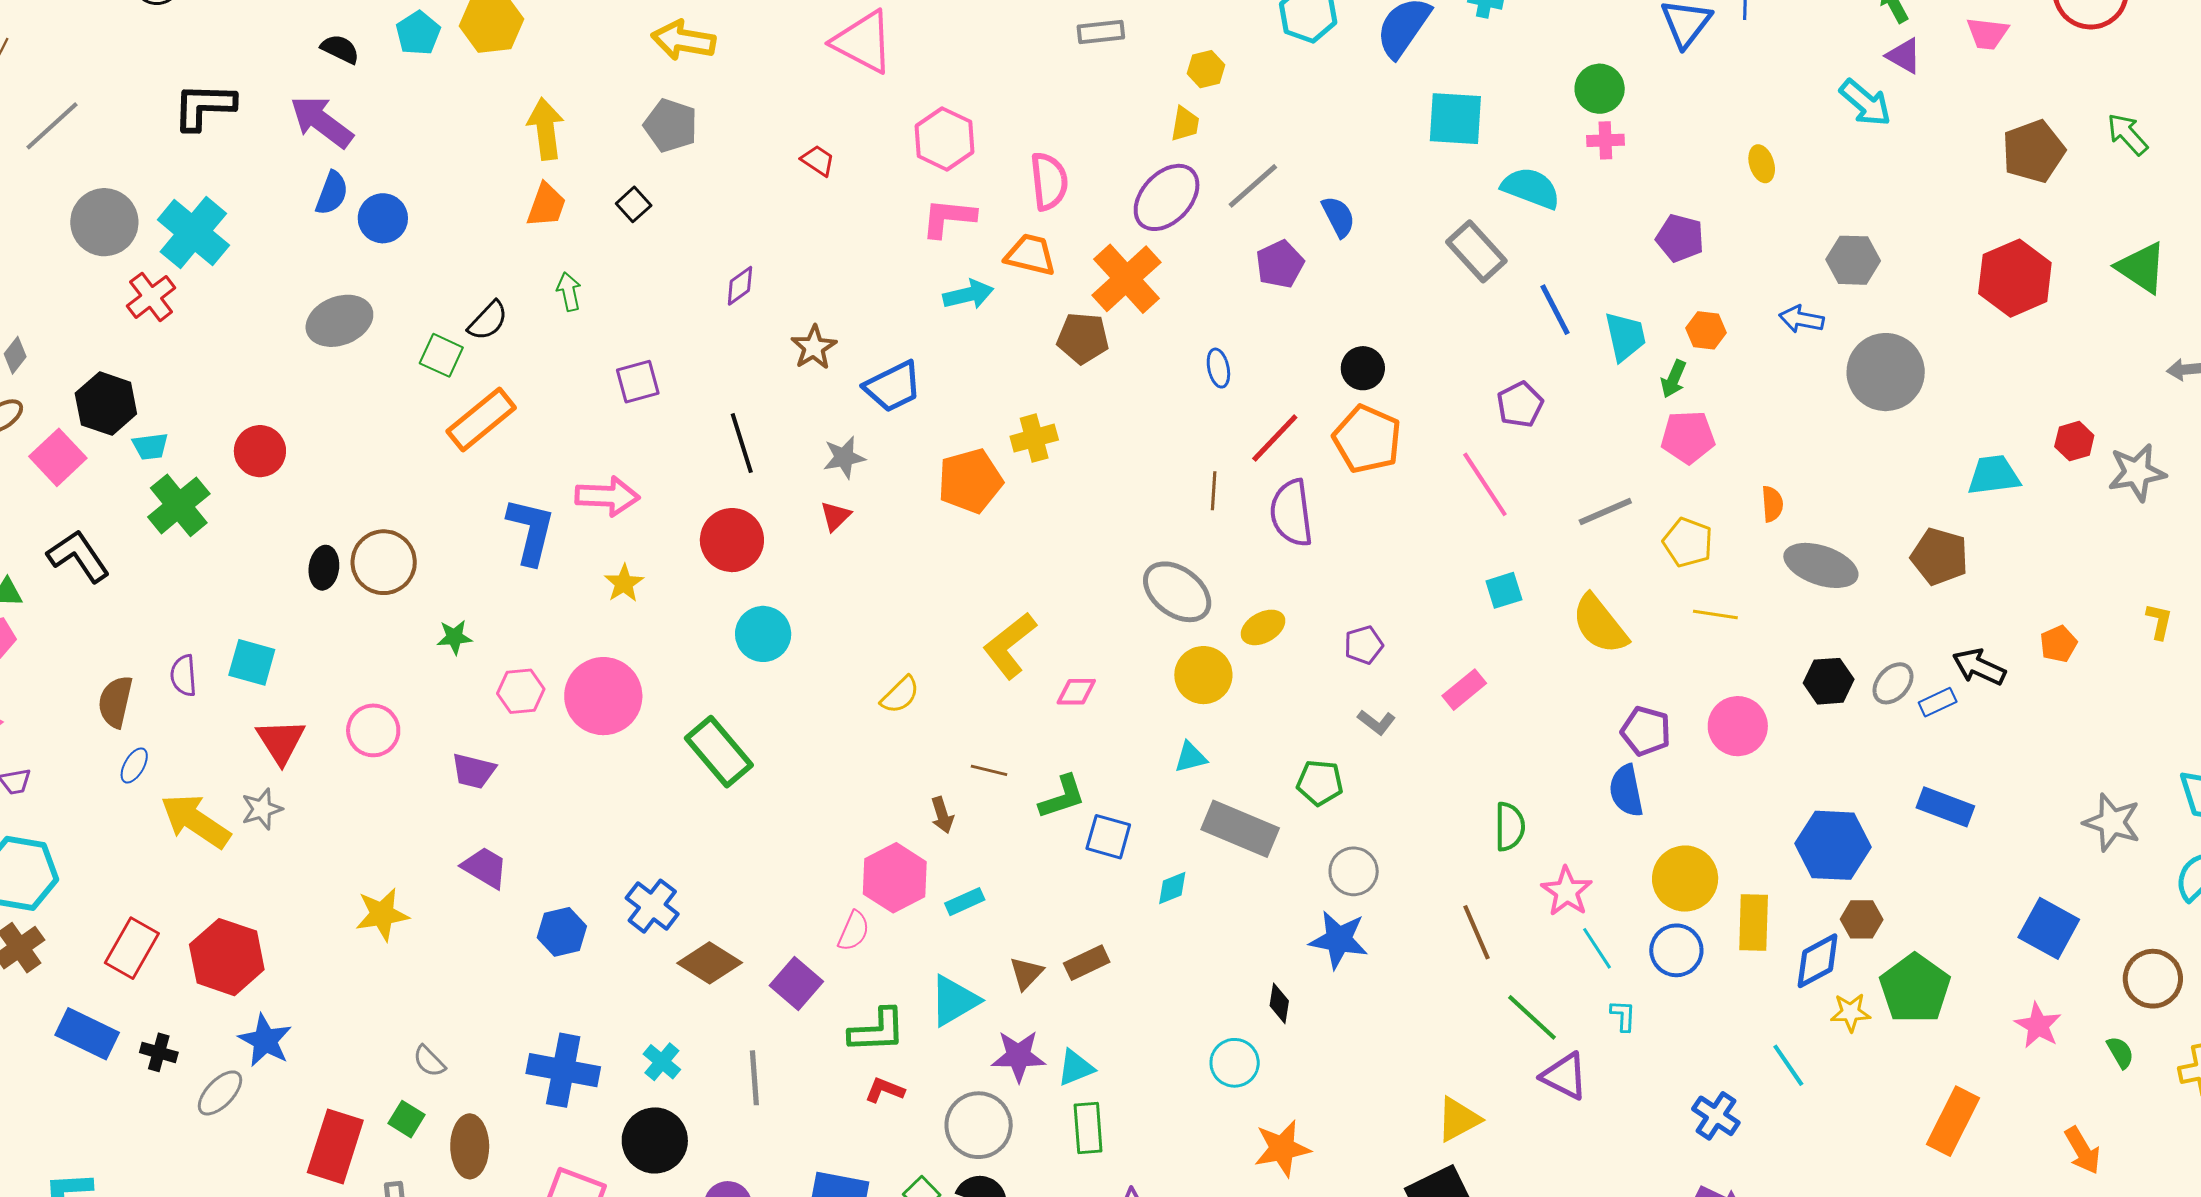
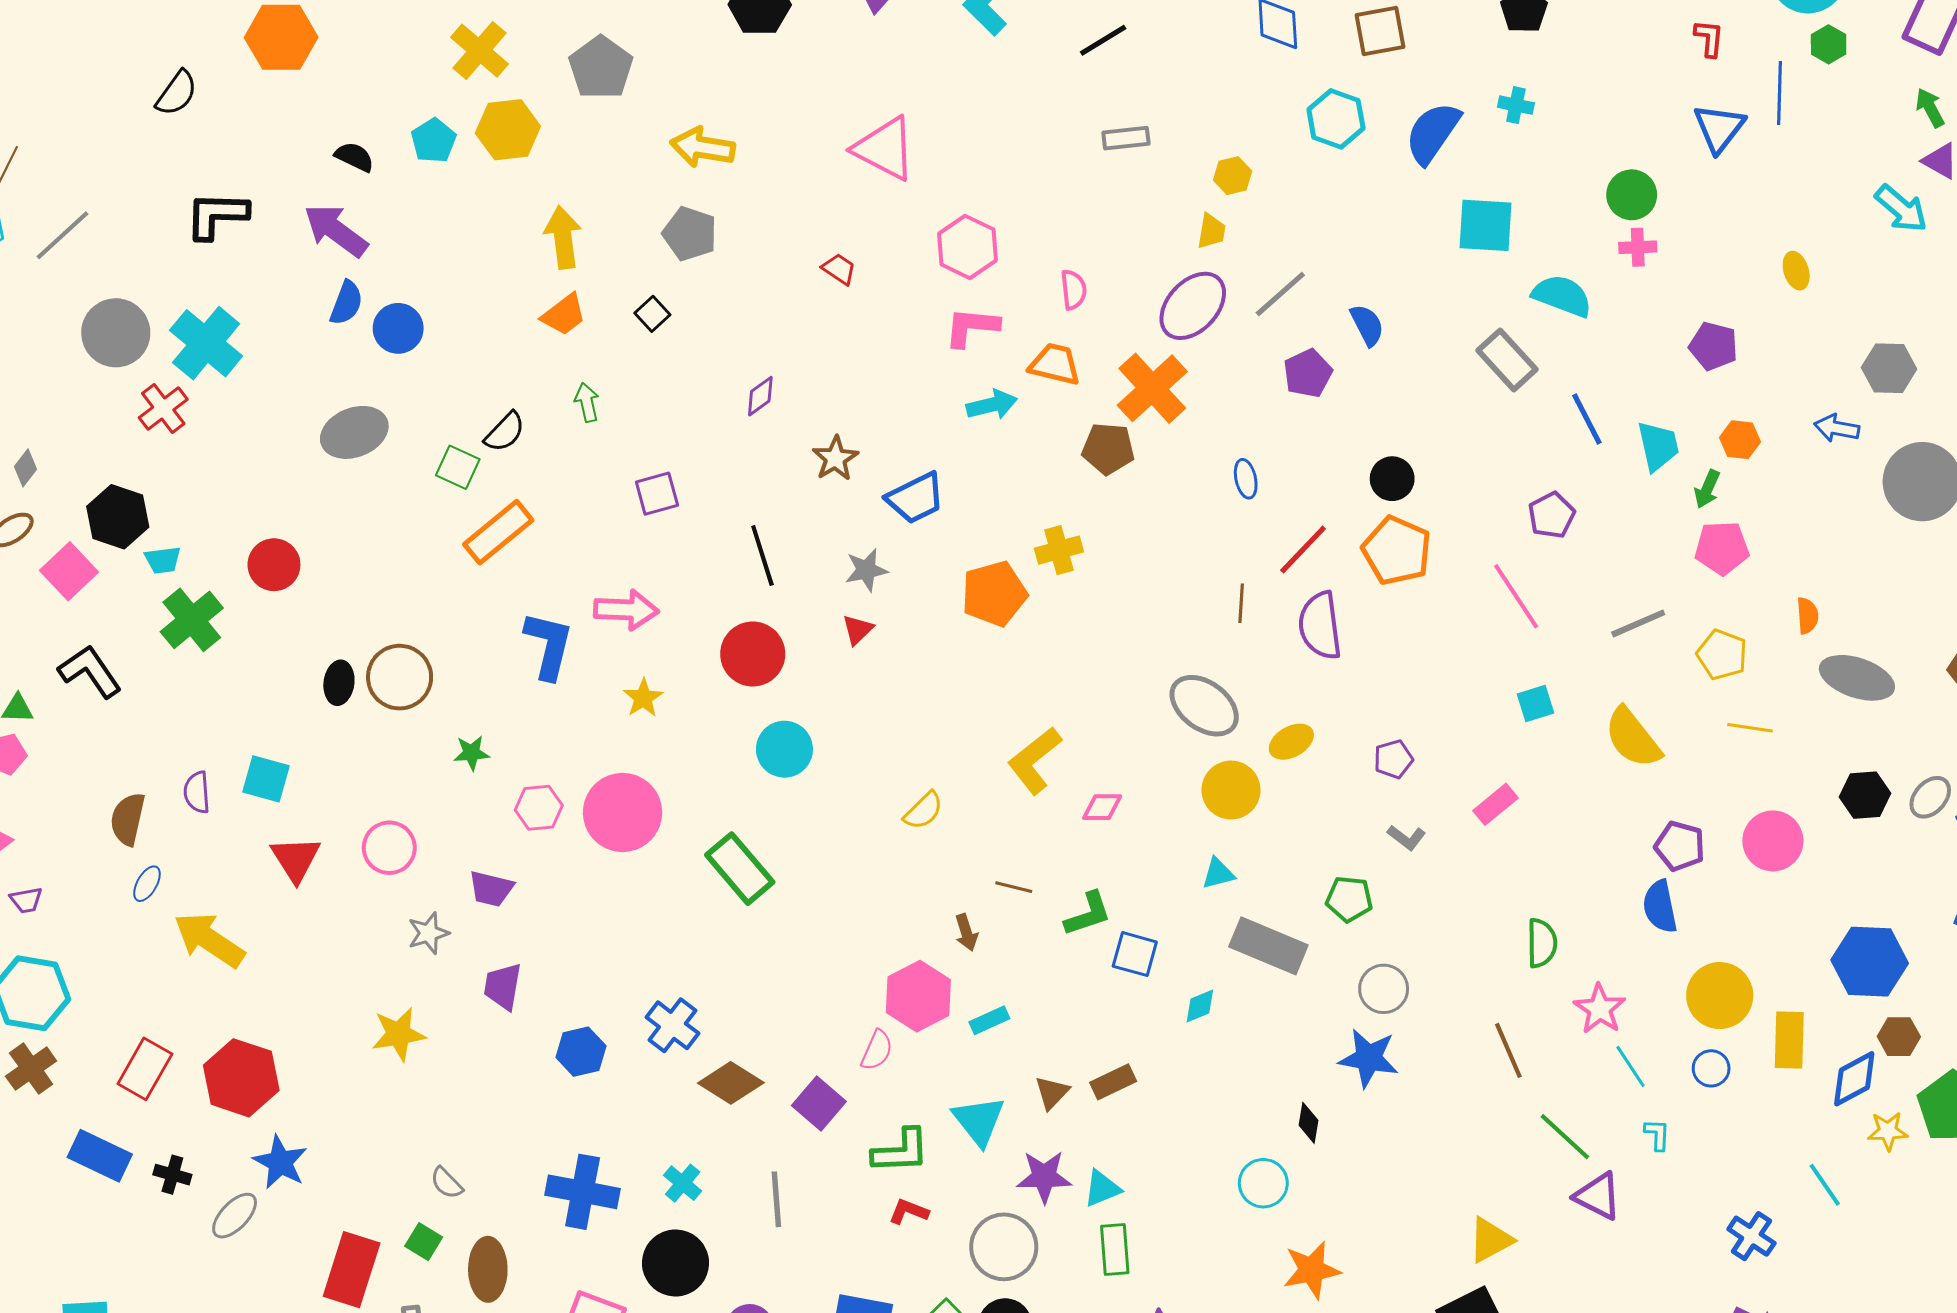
pink semicircle: (1049, 181) -> (1074, 290), size x0.7
orange trapezoid: (546, 205) -> (564, 315), turned 33
gray star: (262, 809) -> (428, 933), moved
purple trapezoid: (485, 867) -> (503, 986), turned -111
blue circle: (1676, 950) -> (1711, 1068), size x0.7
cyan triangle: (954, 1001) -> (979, 1121), turned -38

